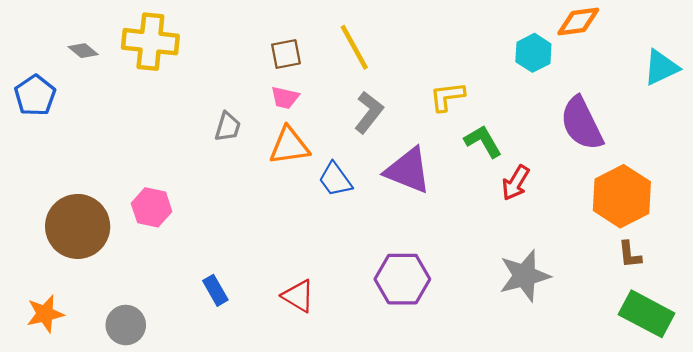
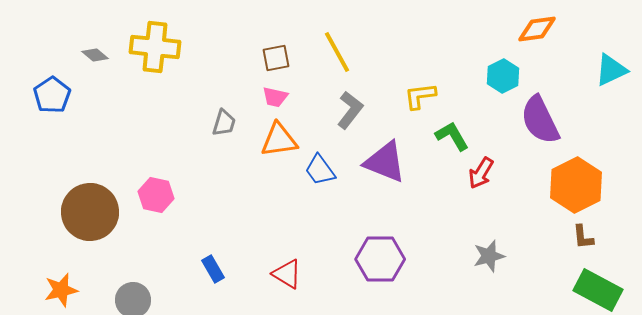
cyan hexagon: (533, 53) -> (503, 76), moved
gray star: (524, 276) -> (489, 256), size x0.7

